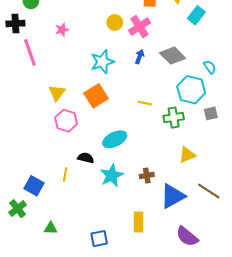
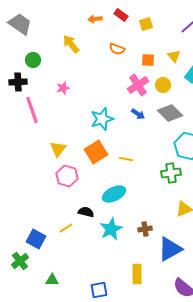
yellow circle: (115, 22) -> (163, 85), moved
blue arrow: (140, 57) -> (138, 114), turned 104
yellow line: (145, 103) -> (126, 159), moved
yellow line: (65, 174) -> (66, 228), turned 48

